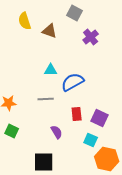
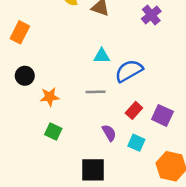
red rectangle: (77, 114) -> (134, 110), turned 48
cyan square: (91, 140) -> (136, 143), moved

